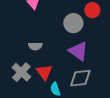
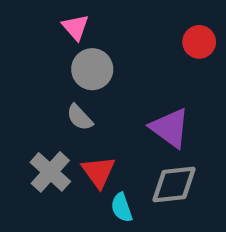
gray circle: (73, 23) -> (92, 69), moved
gray semicircle: (35, 46) -> (80, 117), turned 48

